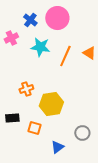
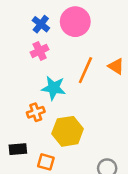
pink cross: (11, 38) -> (40, 51), moved
cyan star: (40, 47) -> (54, 88), moved

